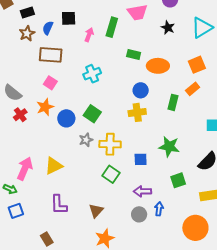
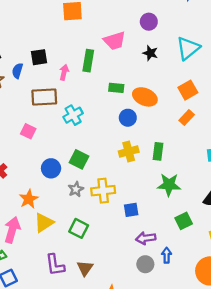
brown rectangle: (51, 55) -> (44, 97), moved
orange ellipse: (158, 66) -> (145, 97), turned 30
blue circle: (141, 90) -> (128, 118), moved
green rectangle: (173, 102) -> (158, 151), moved
orange star: (45, 107) -> (29, 199), moved
blue square: (141, 159) -> (131, 210), moved
green square: (111, 174) -> (79, 228), moved
brown triangle: (96, 211) -> (85, 268), moved

